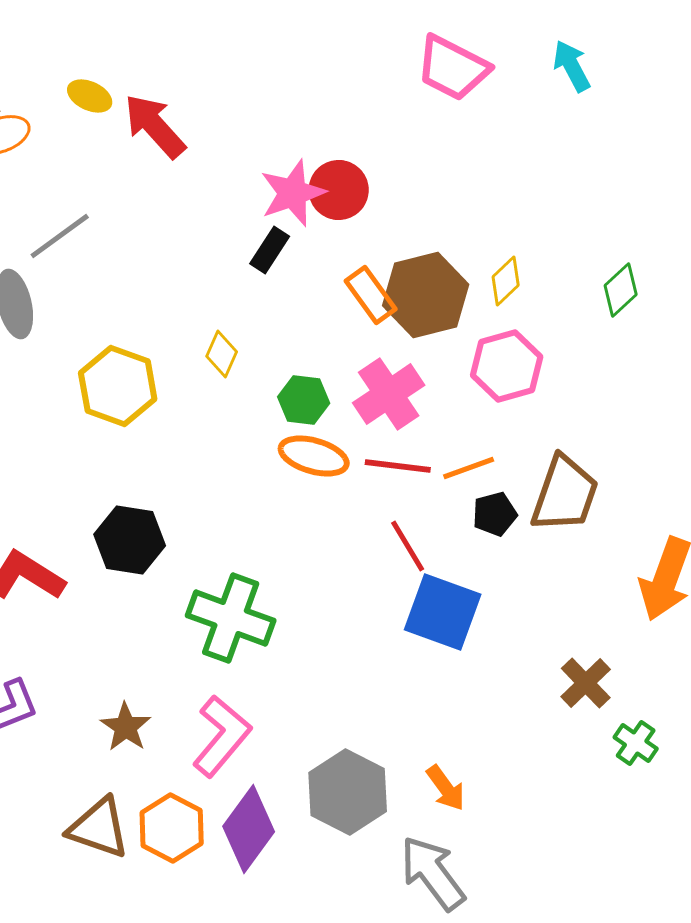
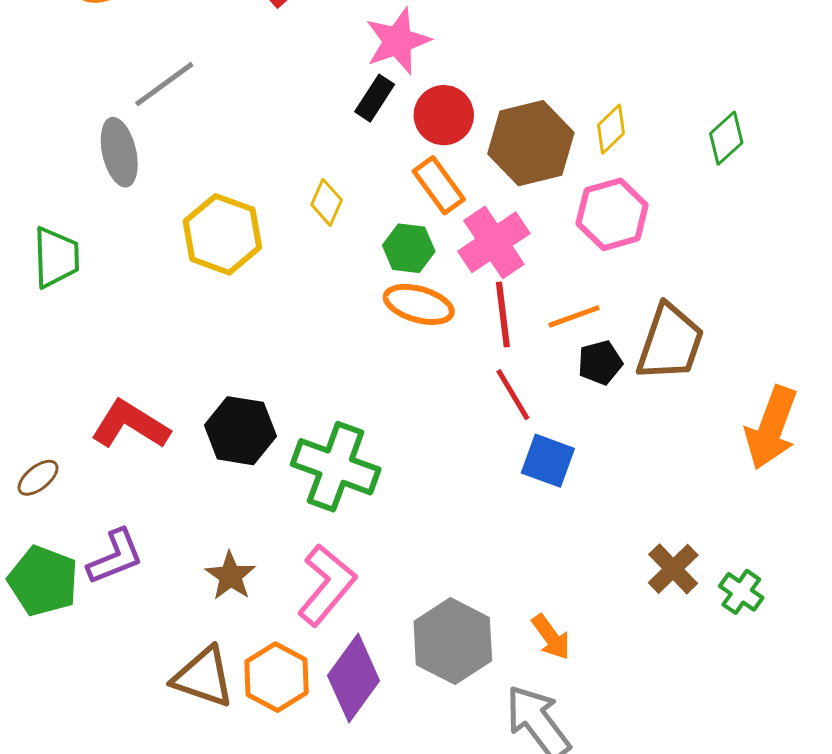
red circle: (339, 190) -> (444, 115), moved
orange rectangle: (371, 295) -> (439, 185), moved
red line: (398, 466) -> (503, 314), turned 76
black hexagon: (130, 540) -> (240, 431), moved
blue square: (443, 612) -> (548, 461), size x0.7
brown cross: (586, 683) -> (673, 569), moved

